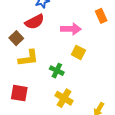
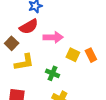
orange rectangle: (101, 16) -> (91, 55), moved
pink arrow: (71, 29) -> (53, 37), moved

